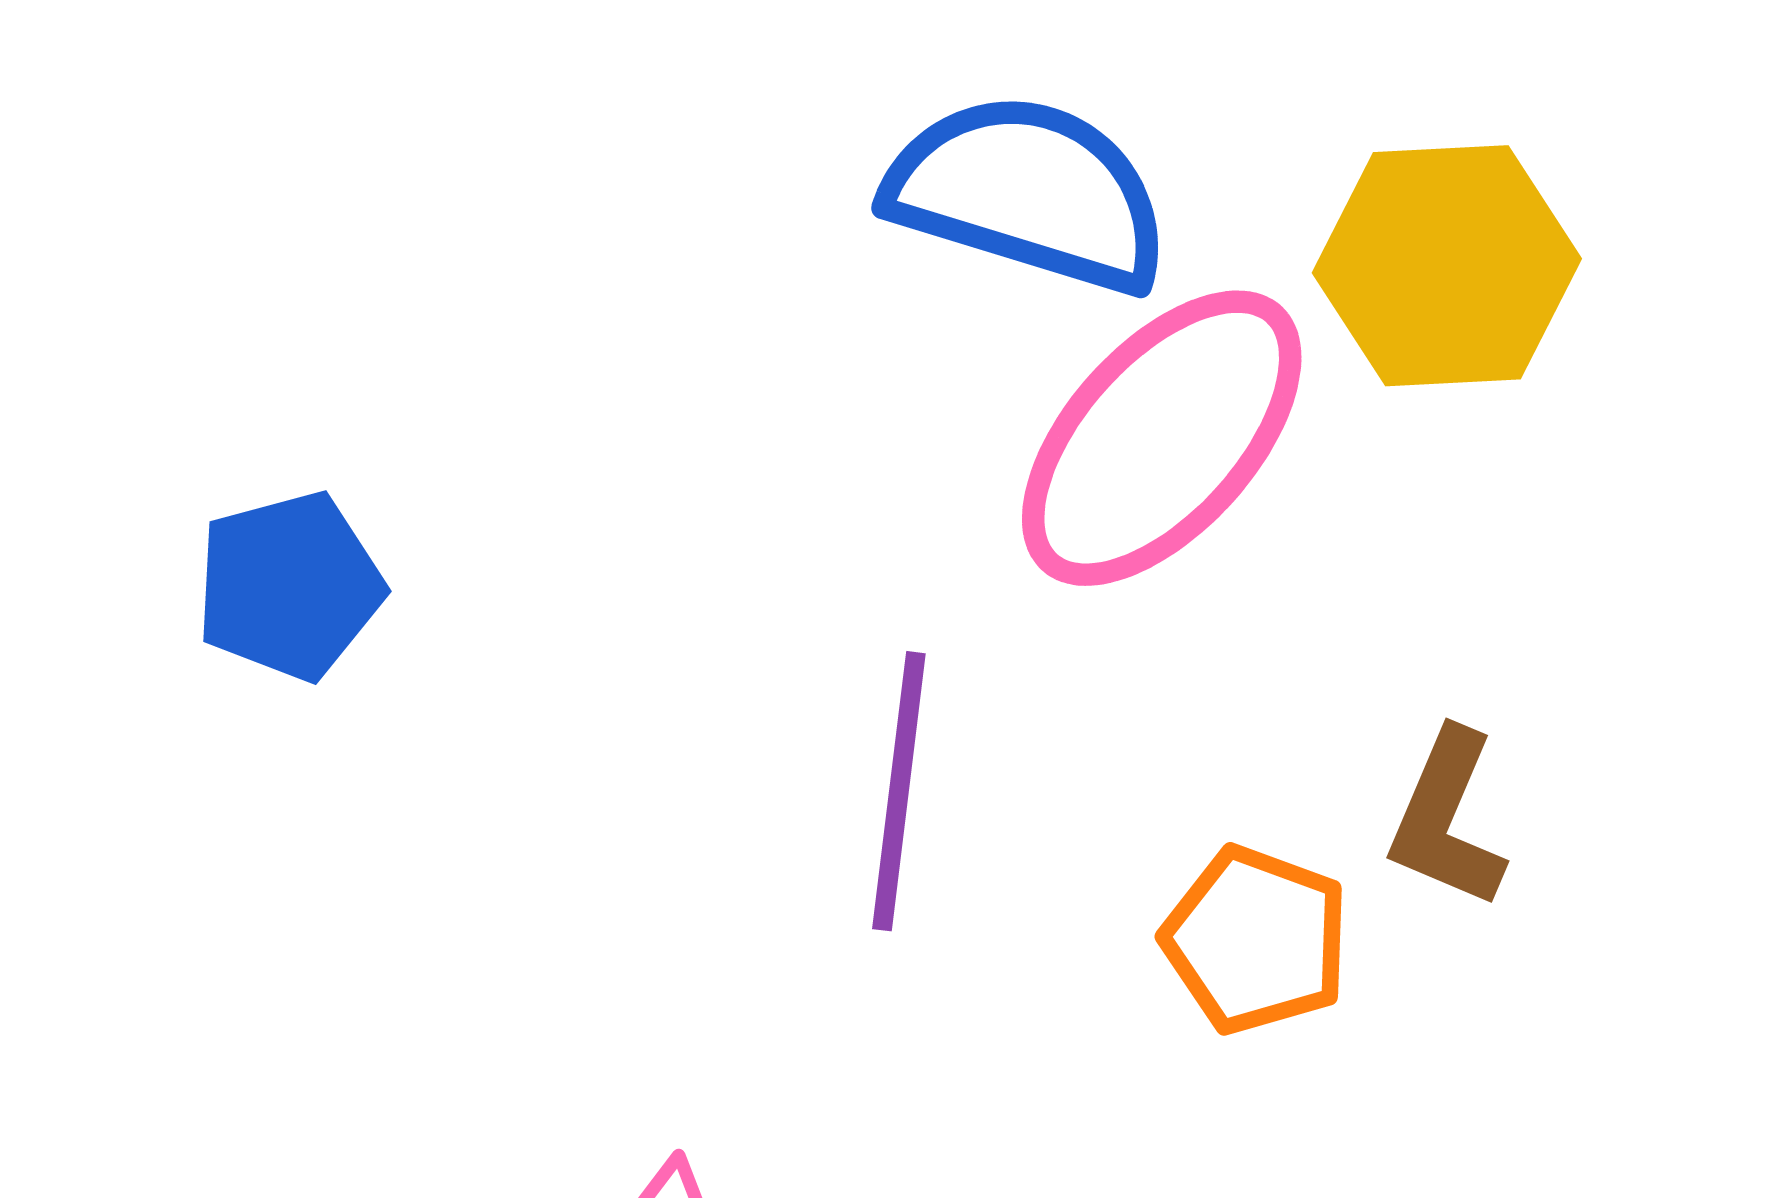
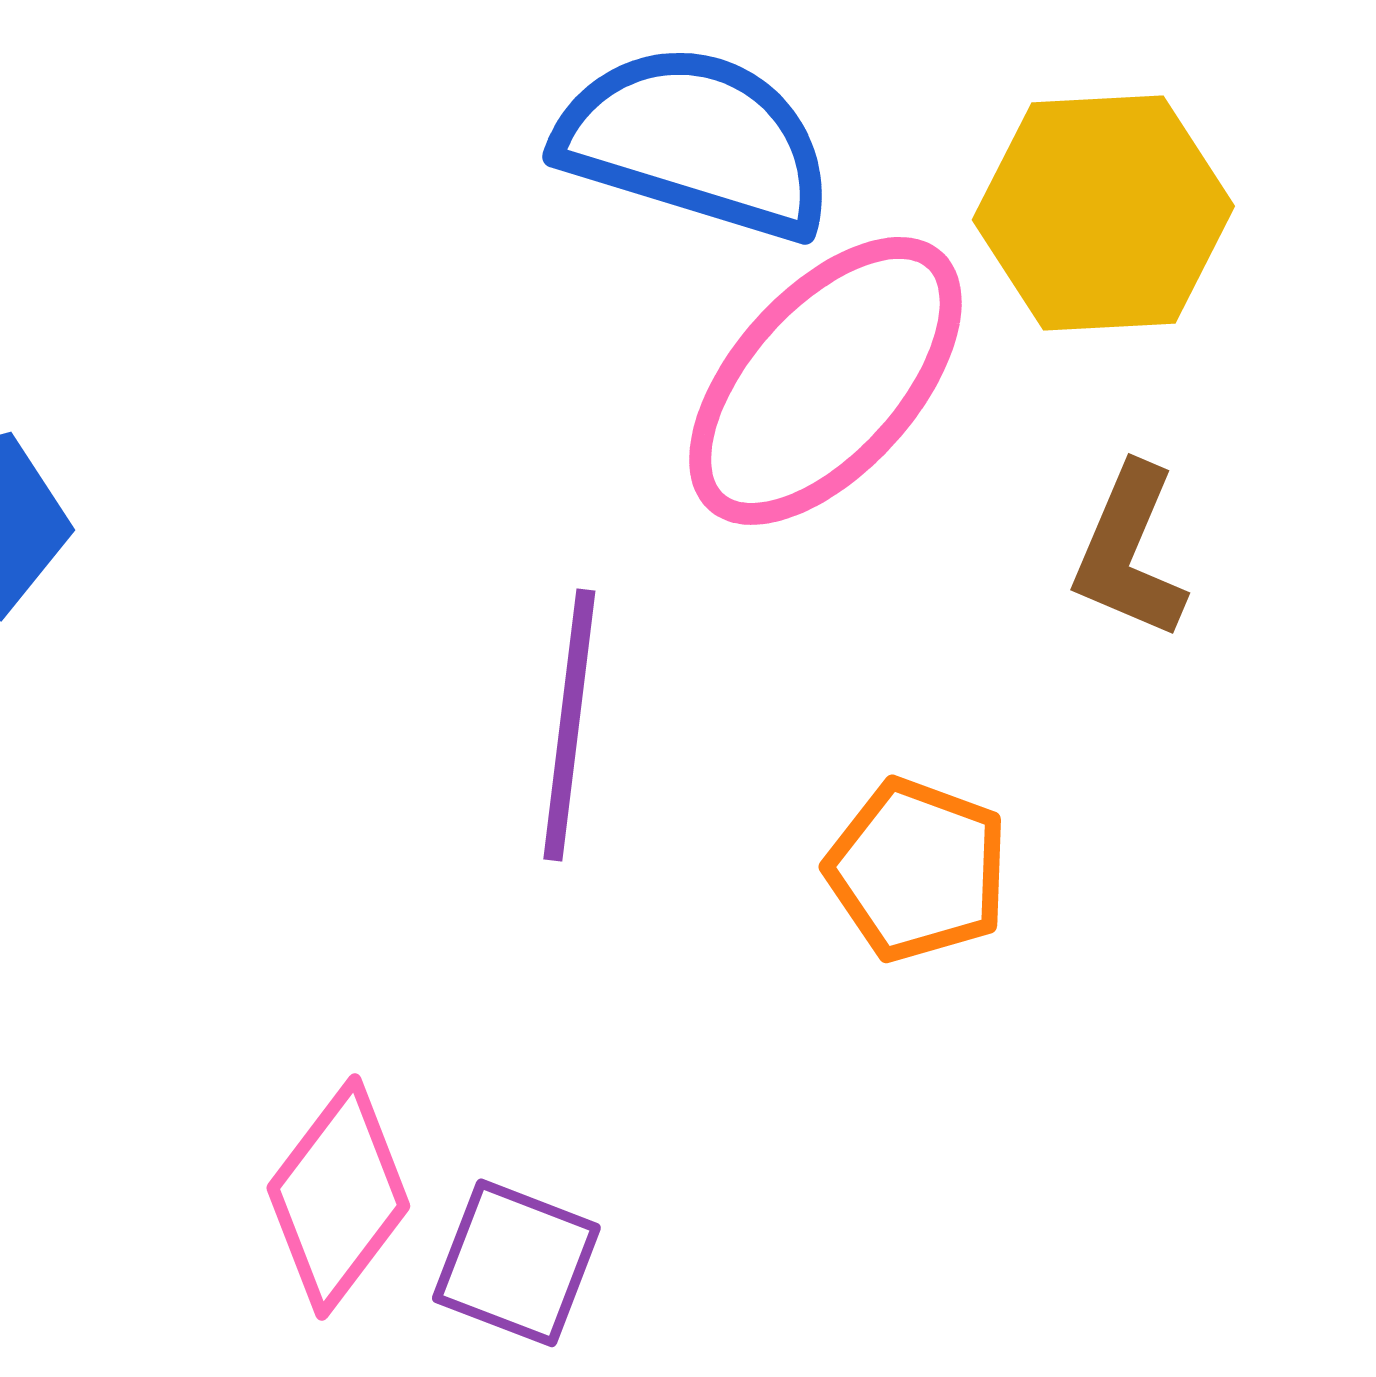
brown L-shape: (1447, 819) -> (1129, 552), moved

